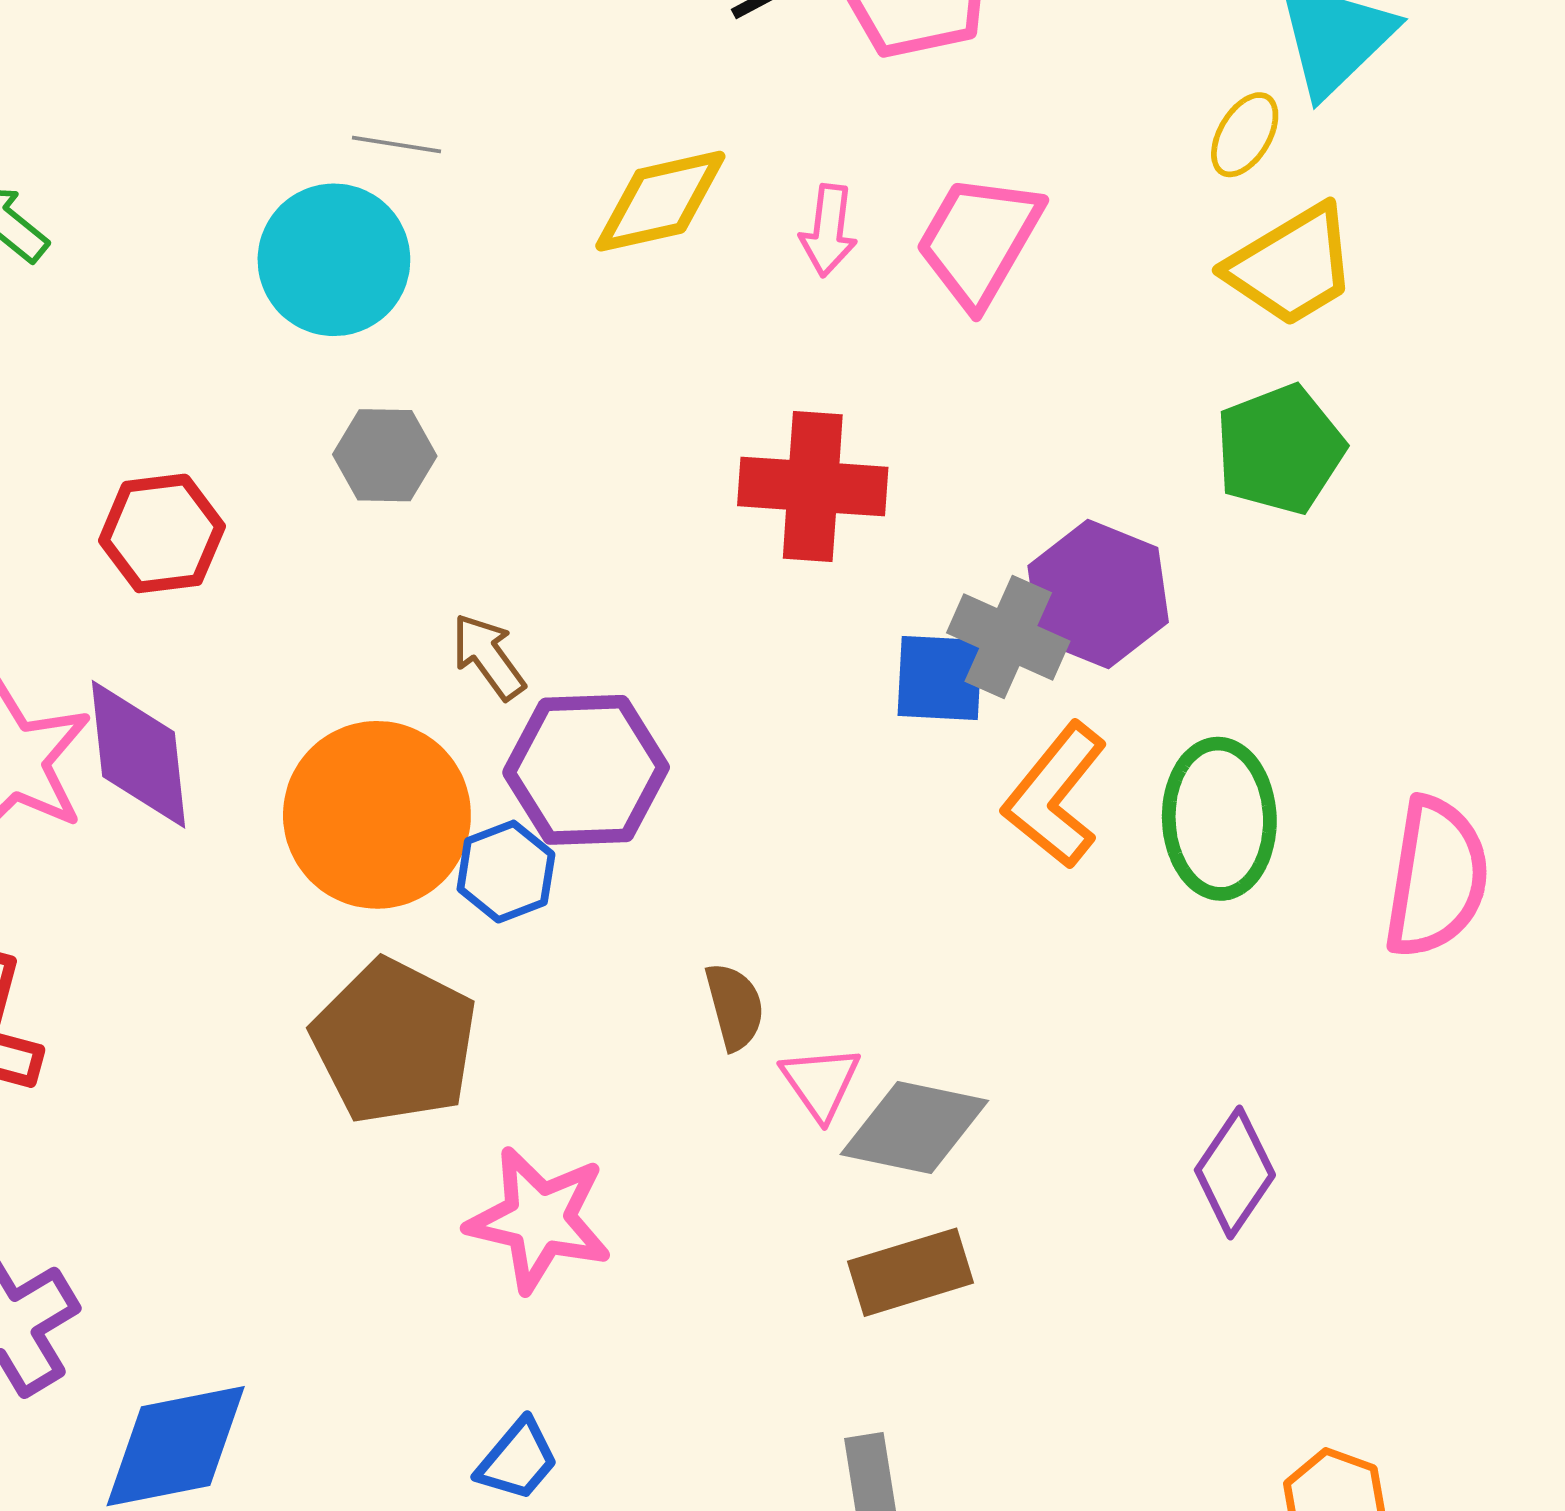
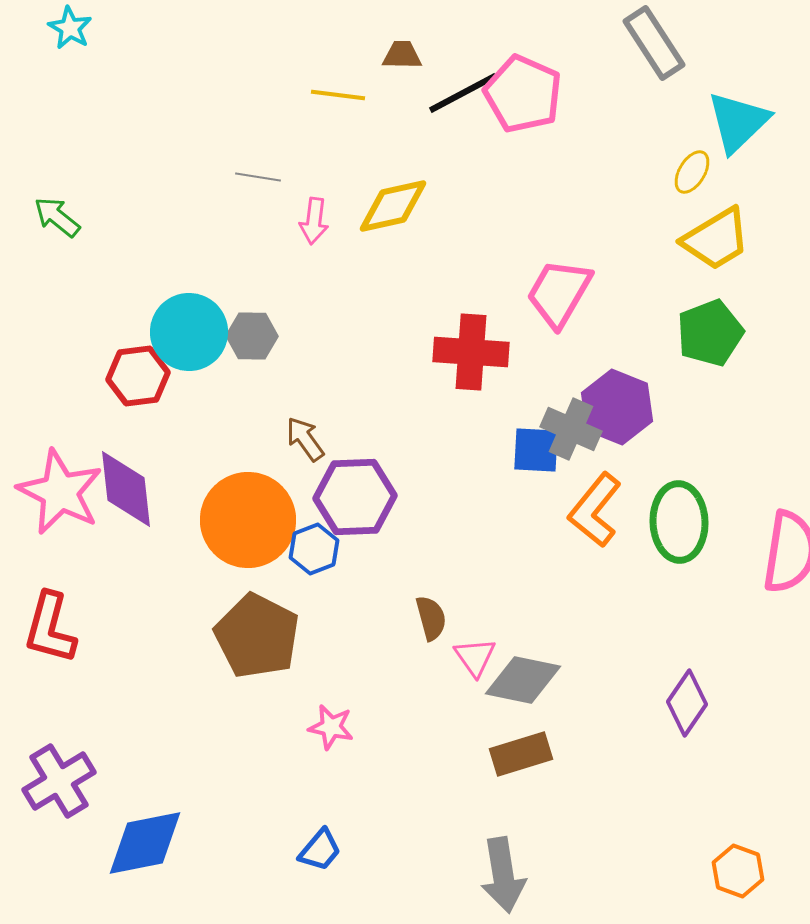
pink arrow: (828, 230) -> (314, 221), moved
pink trapezoid: (979, 240) -> (559, 293), moved
cyan circle: (334, 260) -> (189, 332), moved
pink star: (539, 1219) -> (331, 727), size x0.6

